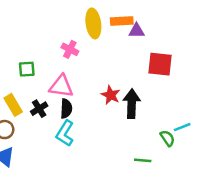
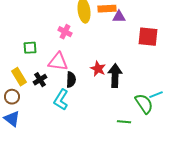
red square: (160, 64) -> (148, 37), moved
black semicircle: (66, 109) -> (71, 80), moved
green semicircle: (167, 138) -> (144, 104), size x1.5

